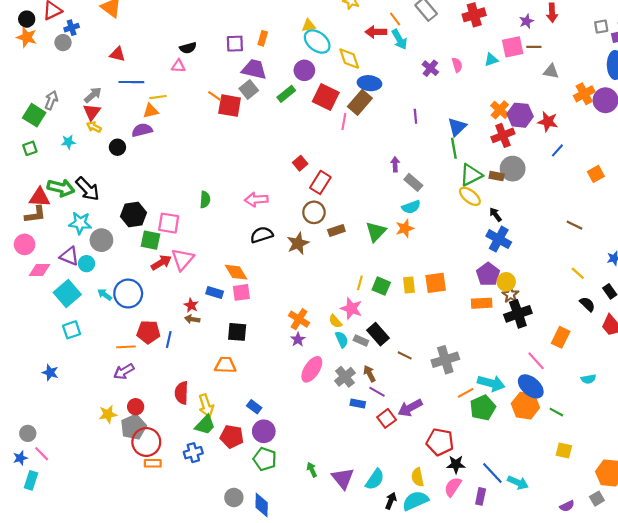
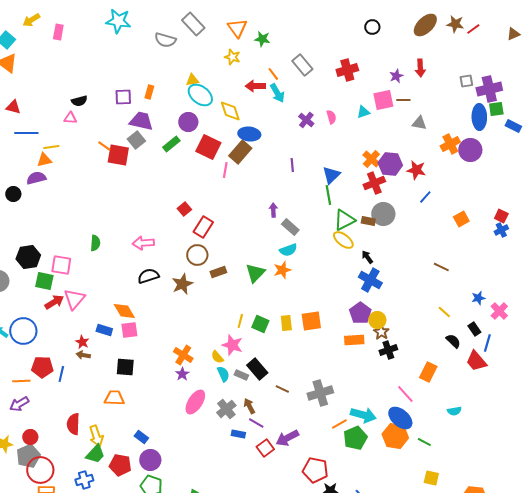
black cross: (518, 314) -> (388, 350), size x0.7

